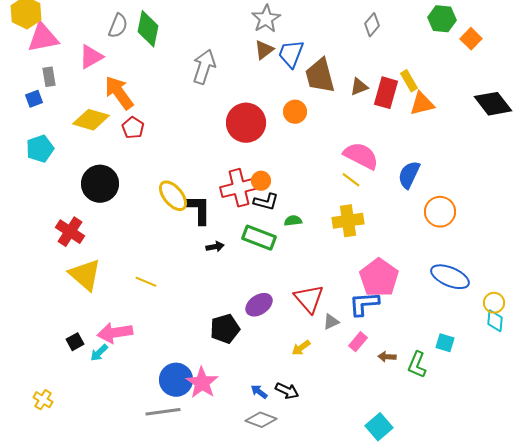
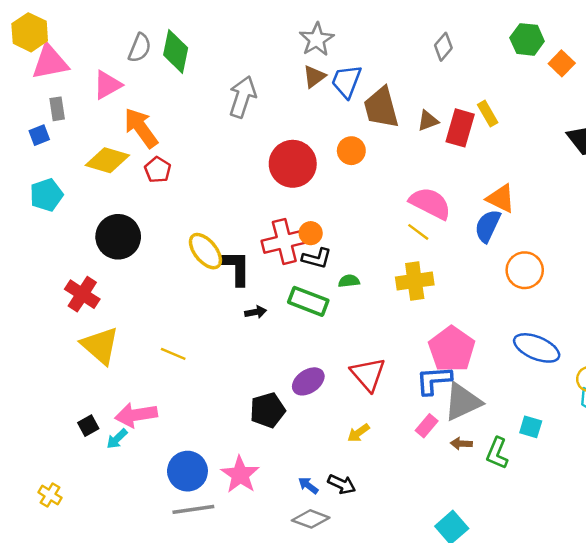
orange triangle: (422, 104) -> (501, 198), moved, turned 40
gray triangle: (331, 322) -> (463, 402), moved, size x2.0
blue circle: (176, 380) -> (187, 471), moved

